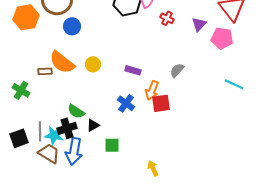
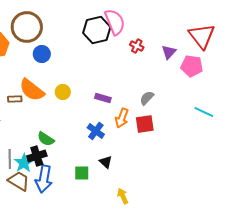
red square: (161, 103) -> (145, 124), moved
black triangle: (93, 125) -> (106, 162), moved, turned -48
cyan star: (54, 135) -> (24, 163), turned 30

